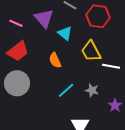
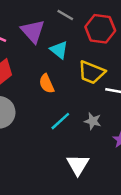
yellow trapezoid: (91, 51) -> (91, 72), turned -40

